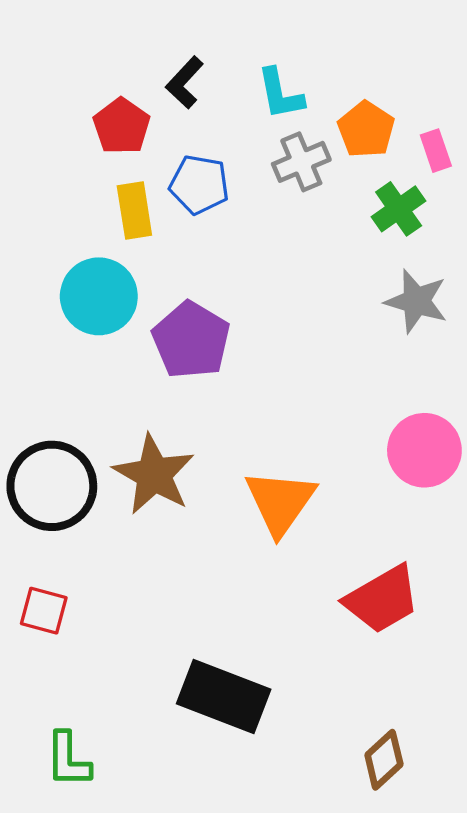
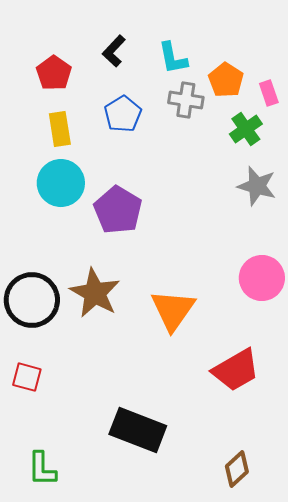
red pentagon: (121, 126) -> (54, 73), moved
gray cross: (301, 162) -> (186, 100), turned 32
blue pentagon: (199, 185) -> (123, 114), turned 30
yellow rectangle: (134, 210) -> (60, 129), moved

